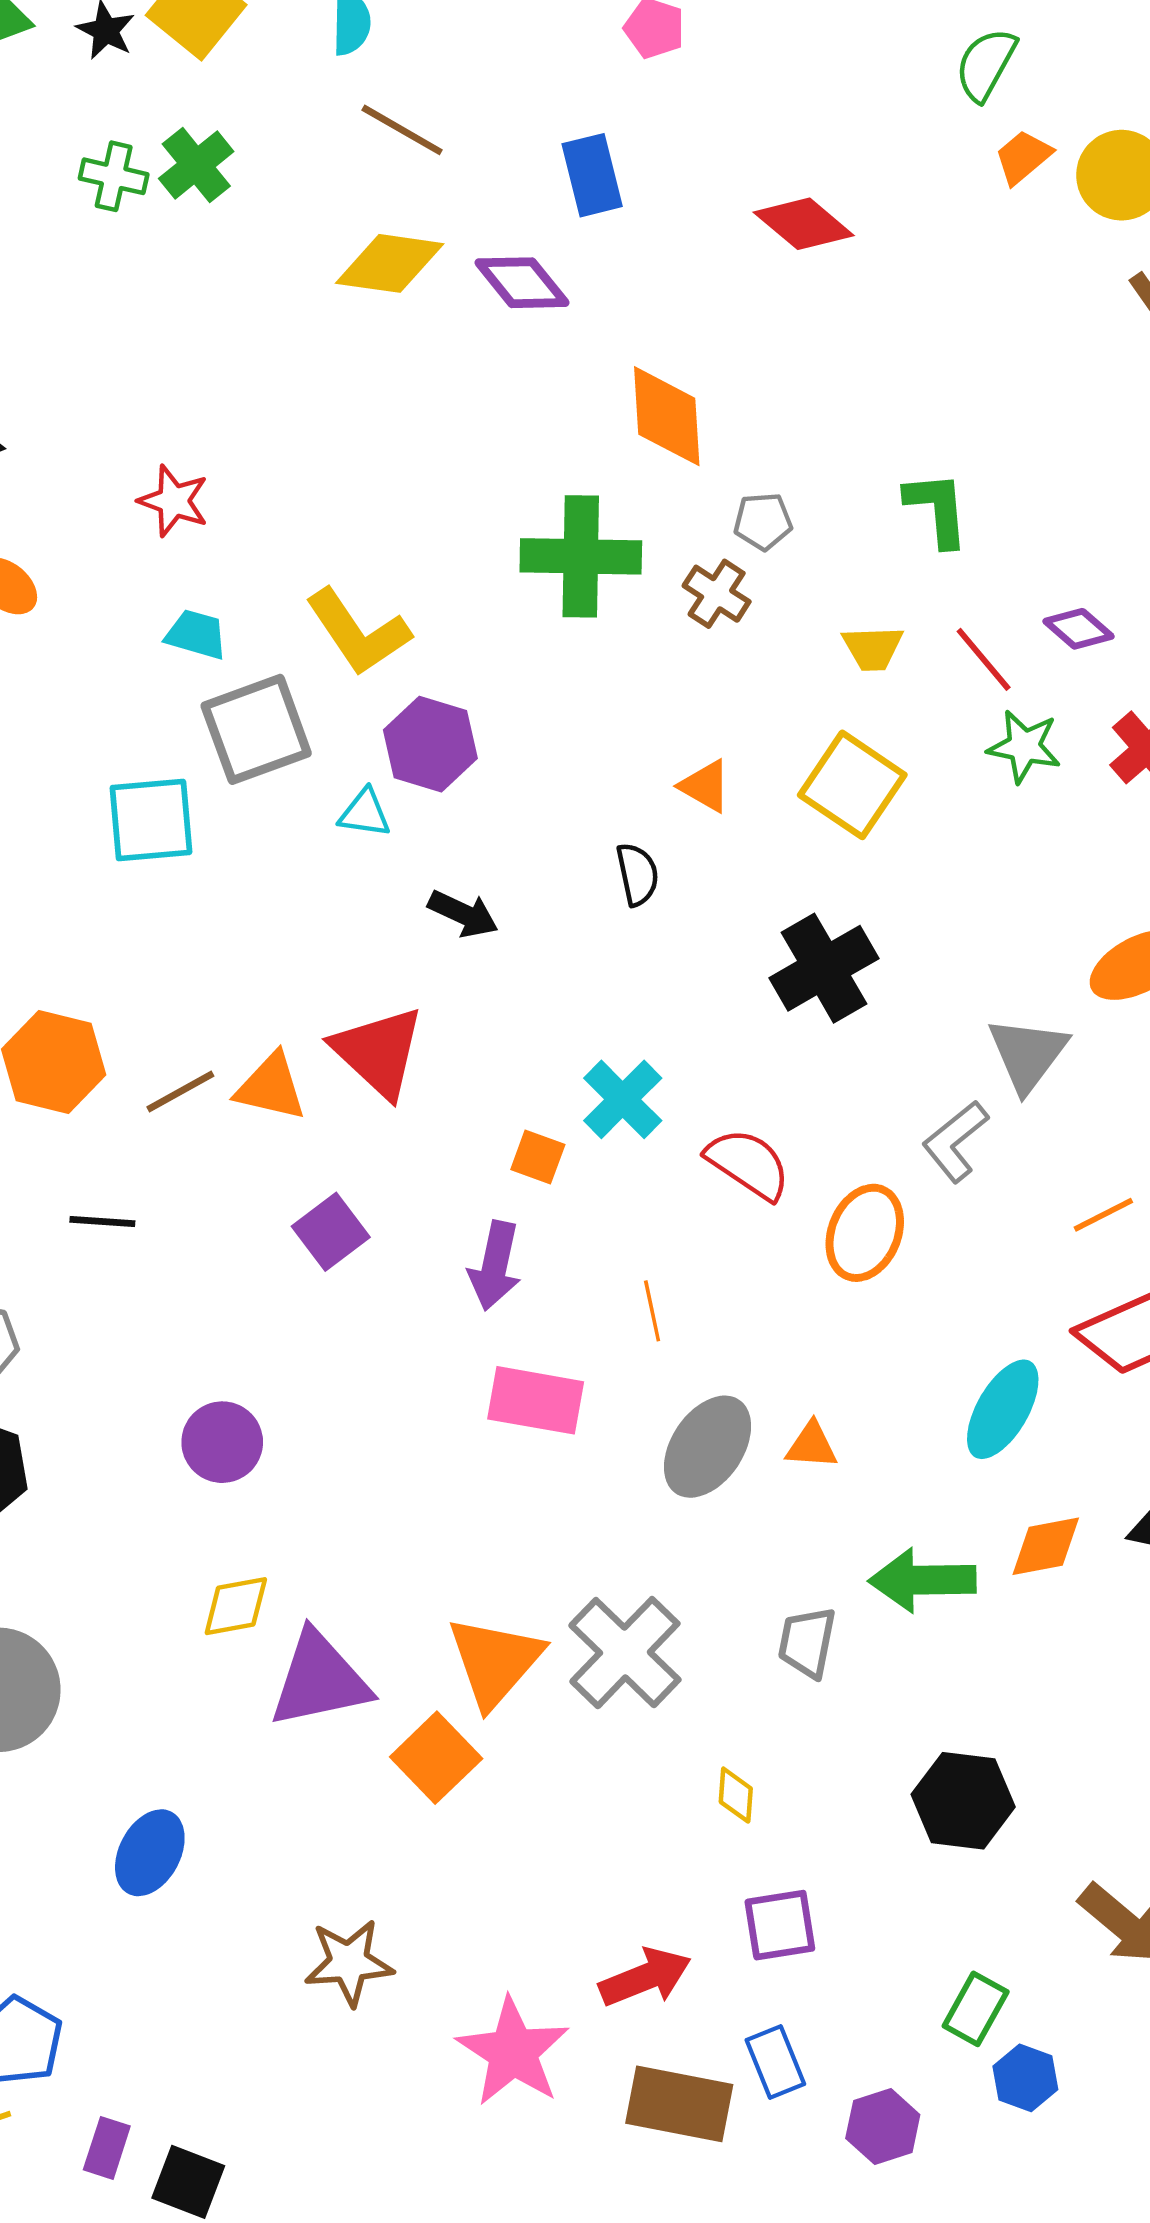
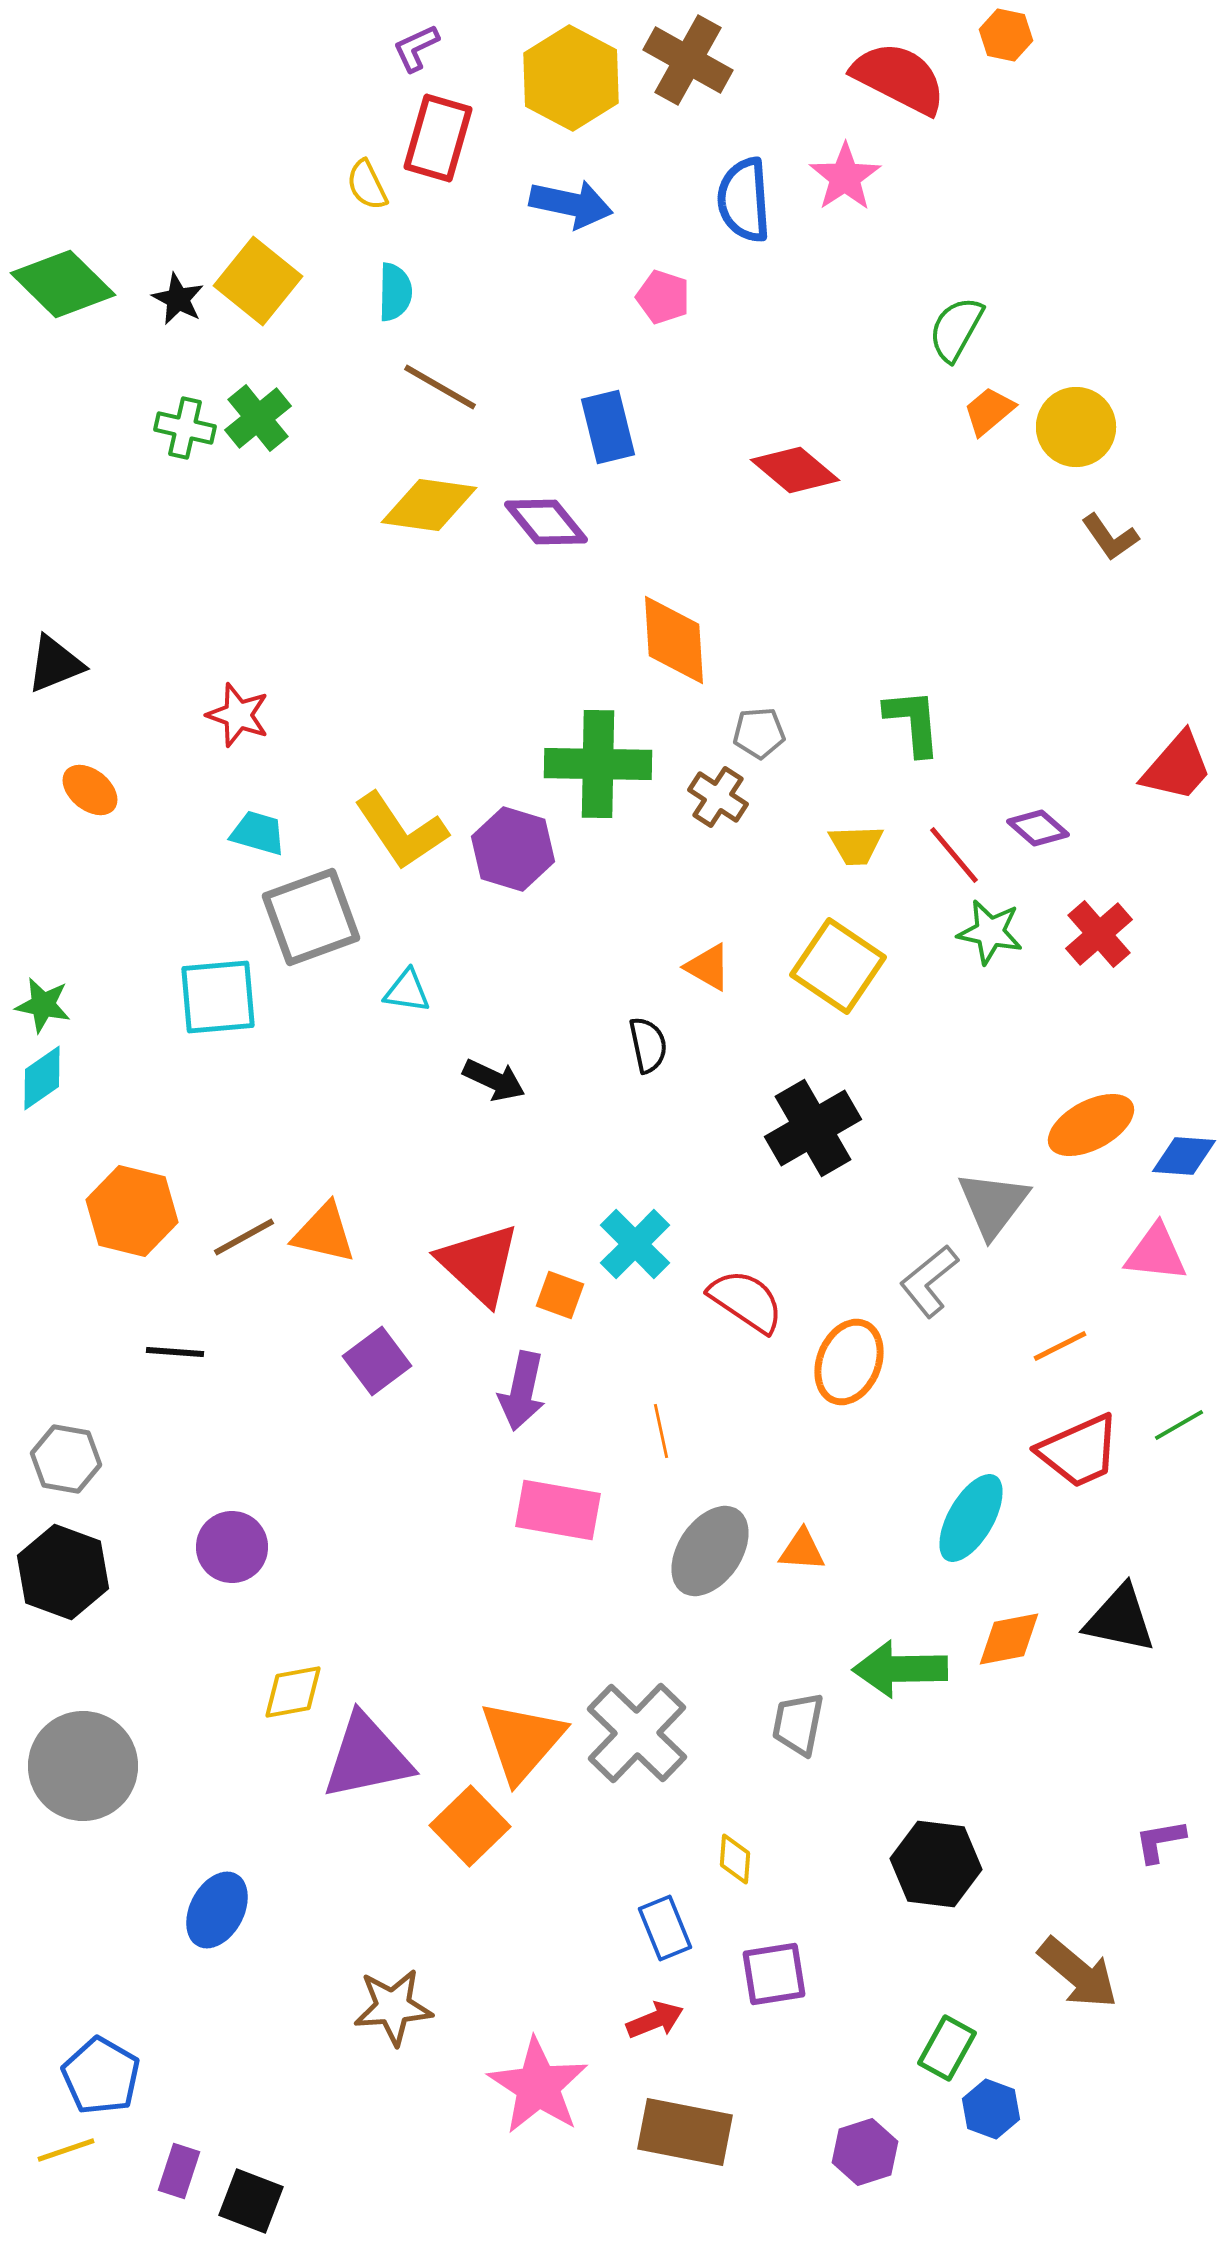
purple hexagon: (430, 744) -> (513, 849), moved
red triangle: (378, 1052) -> (479, 1264), moved
purple circle: (222, 1442) -> (232, 1547), moved
red arrow: (645, 1977) -> (655, 2020), size x0.7
blue rectangle: (775, 2062) -> (665, 1928), moved

